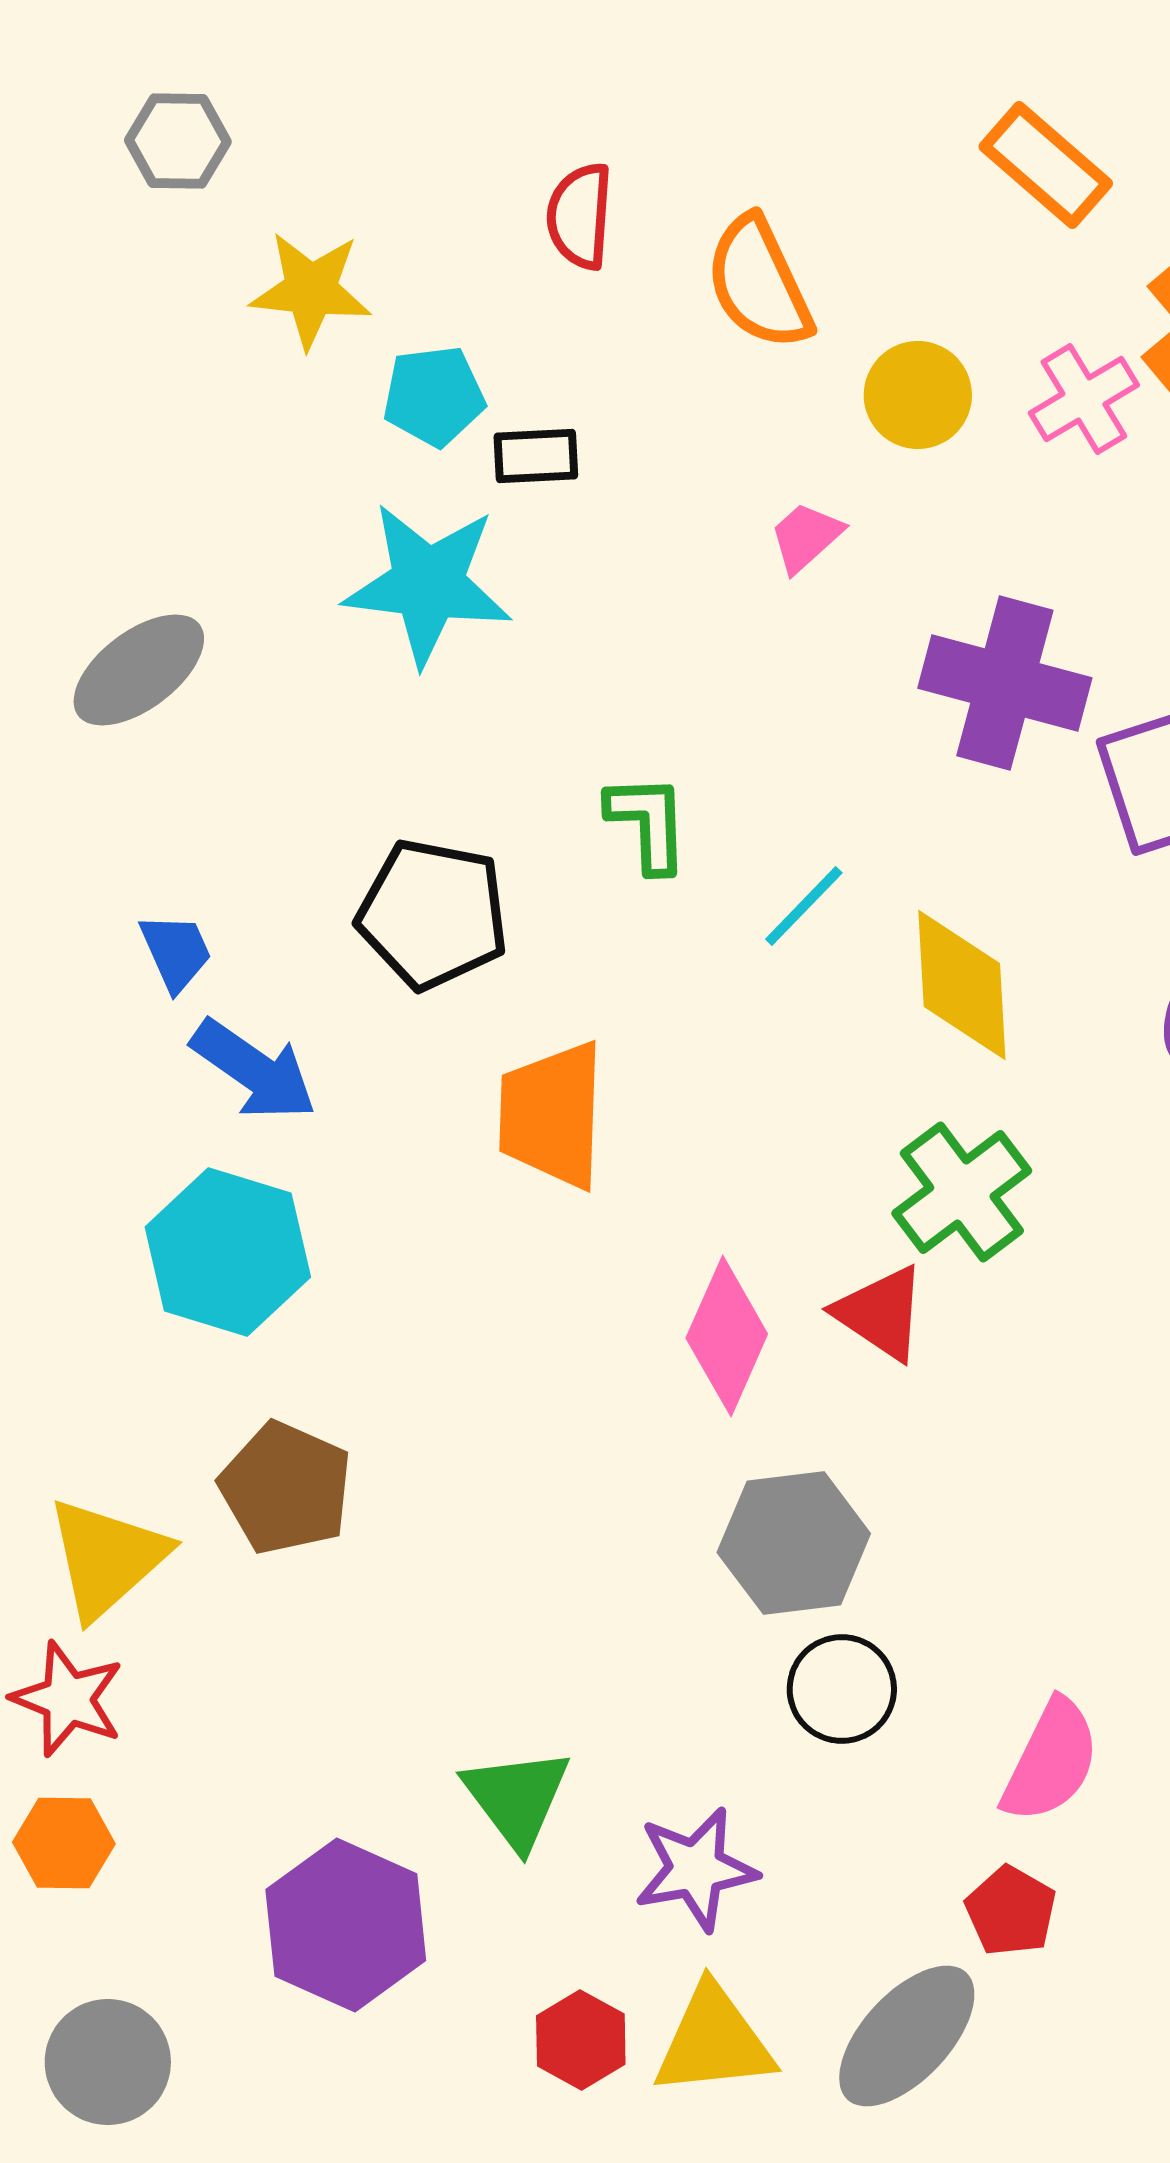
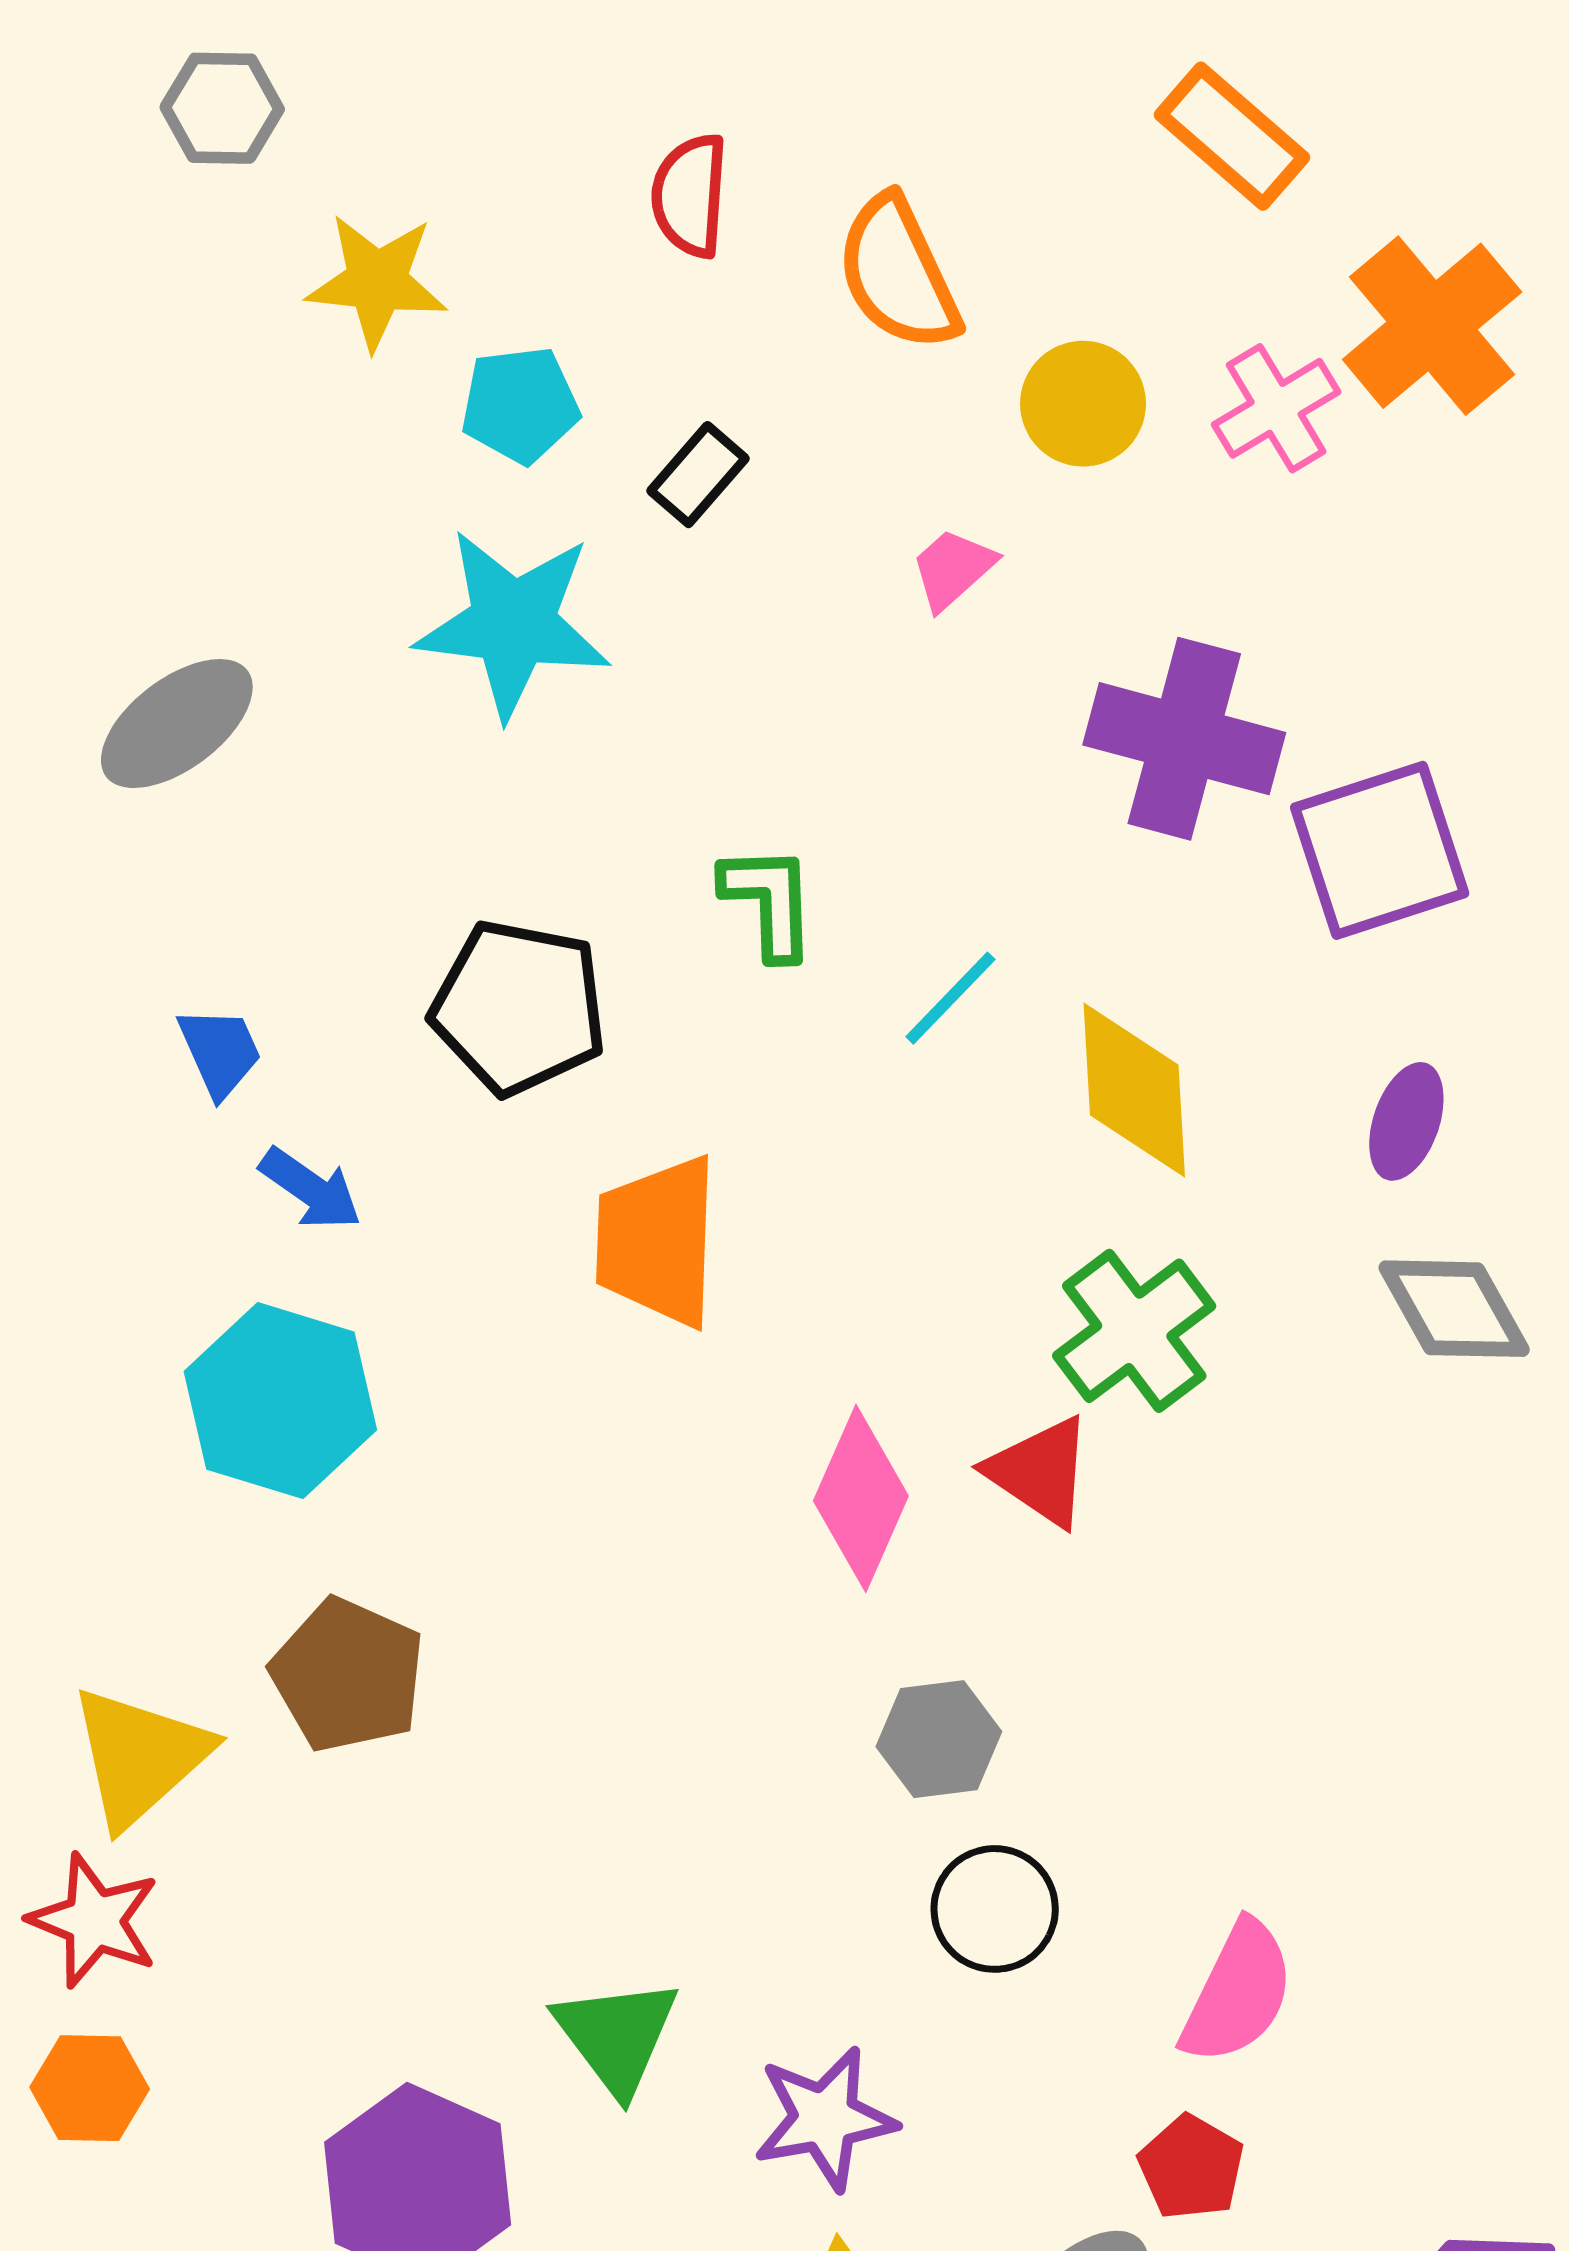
black rectangle: (536, 456) -> (698, 475), moved, turned -46
blue arrow: (254, 1070) -> (311, 1189), size x0.7
gray hexagon: (794, 1543) -> (939, 1739), size x0.7

